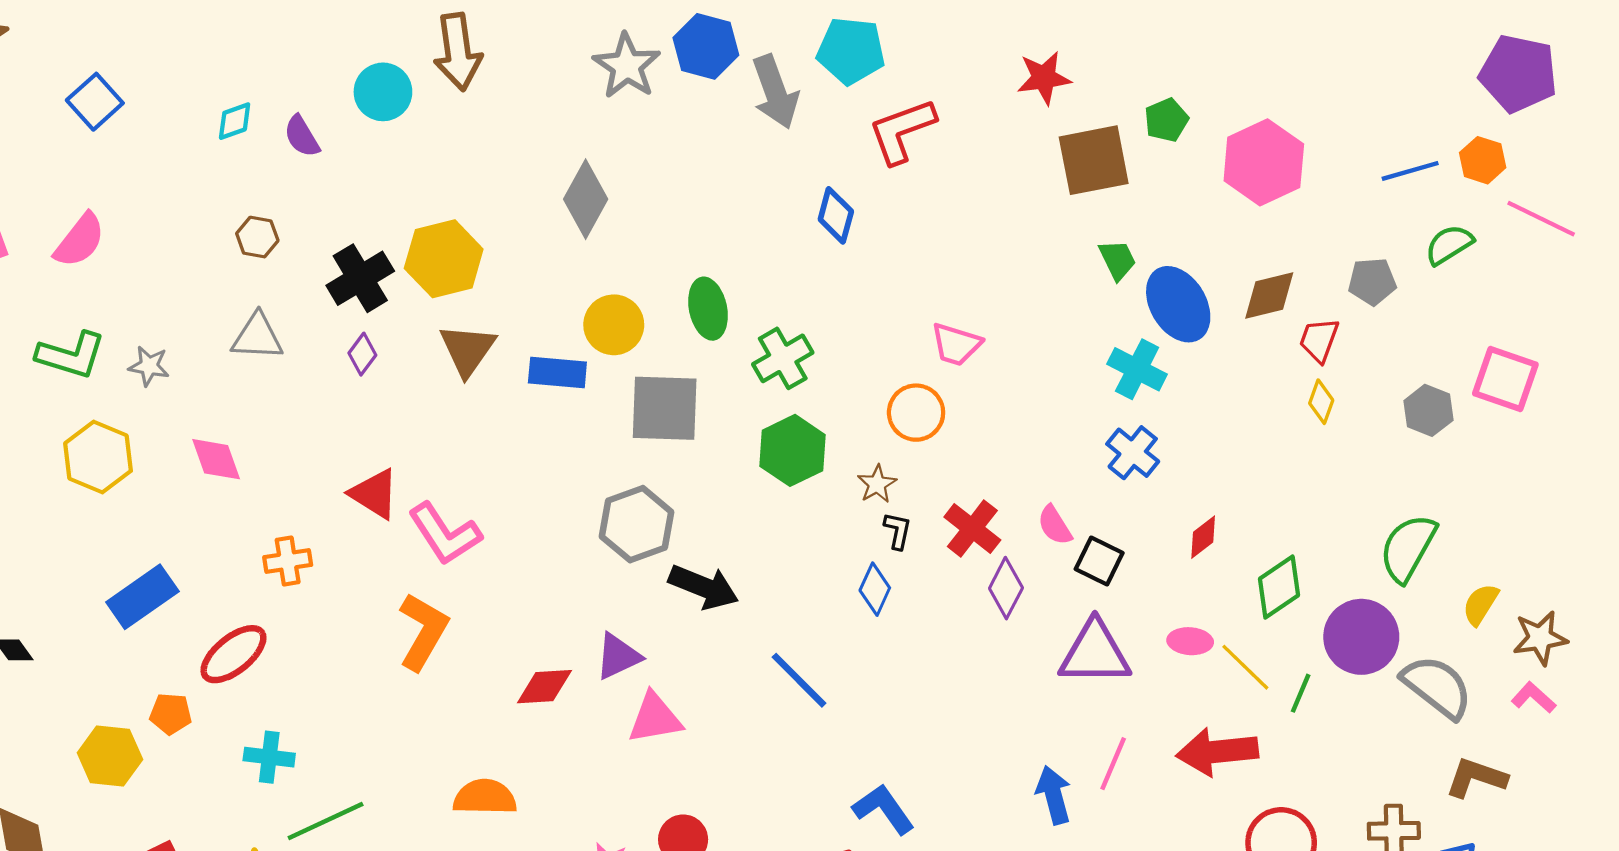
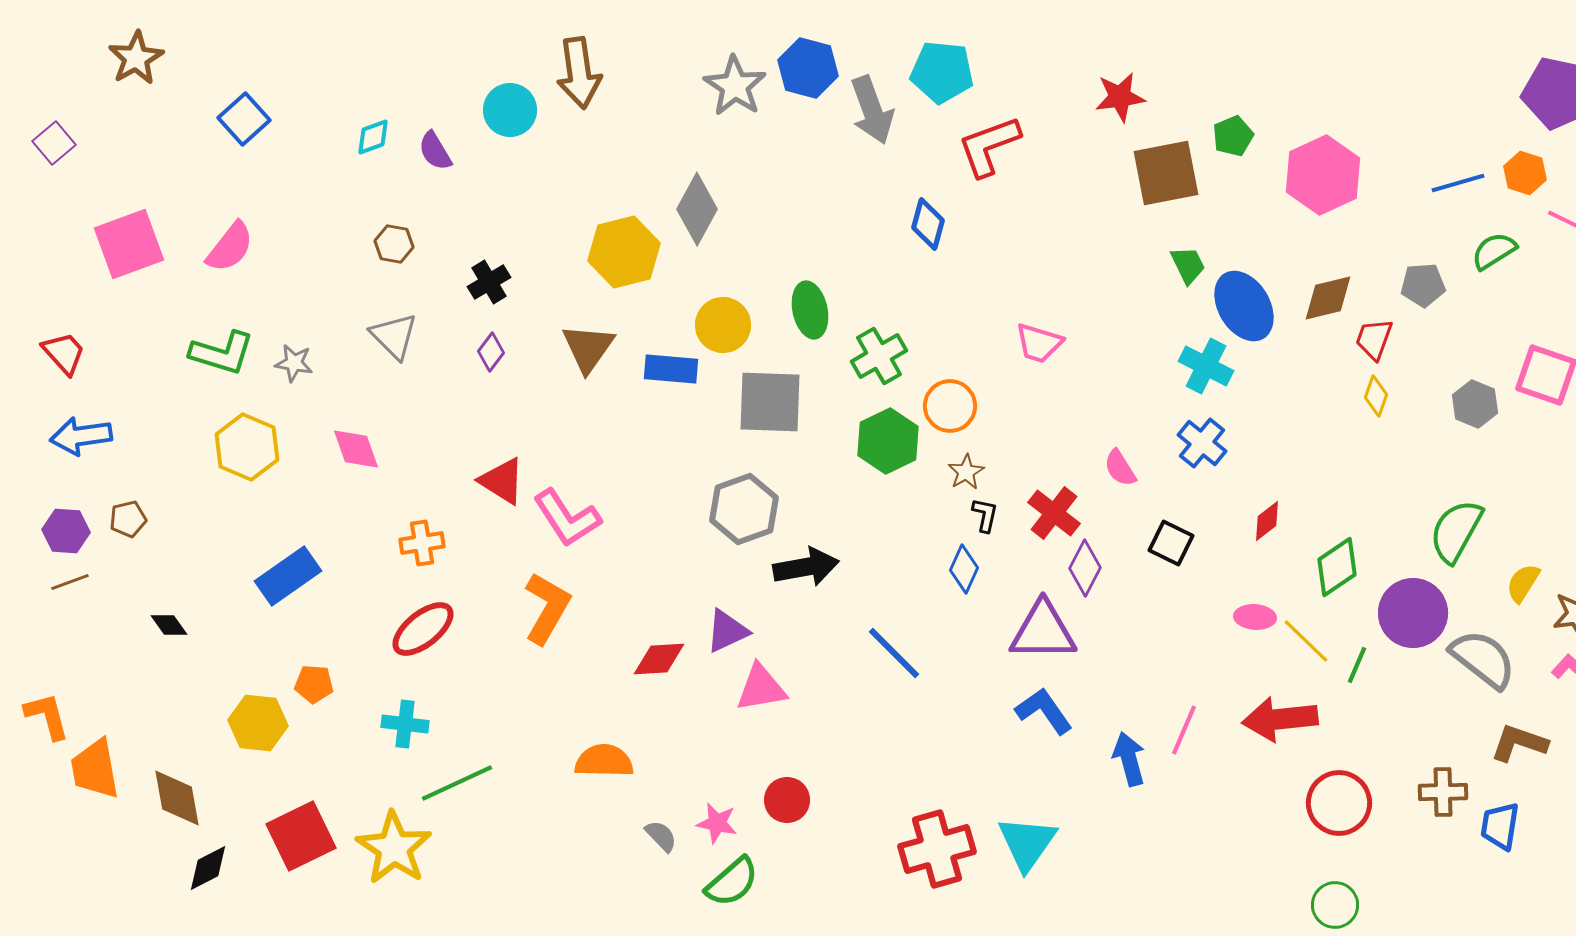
yellow hexagon: (444, 259) -> (624, 252), moved
black cross: (360, 278) -> (489, 282), size x0.7
gray triangle: (257, 337) -> (394, 336), turned 42
orange circle: (916, 413) -> (950, 406), moved
pink semicircle: (1055, 525) -> (1120, 468), moved
black arrow: (704, 587) -> (806, 567), turned -32
purple triangle: (1095, 653) -> (1043, 631), moved
red ellipse: (233, 654) -> (423, 629), moved
blue L-shape: (884, 809) -> (1044, 711), moved

